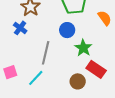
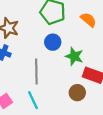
cyan line: (36, 78) -> (33, 100), turned -54

